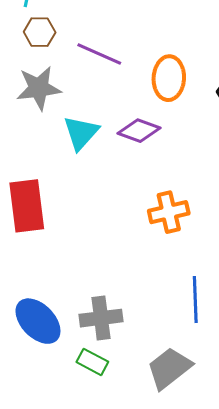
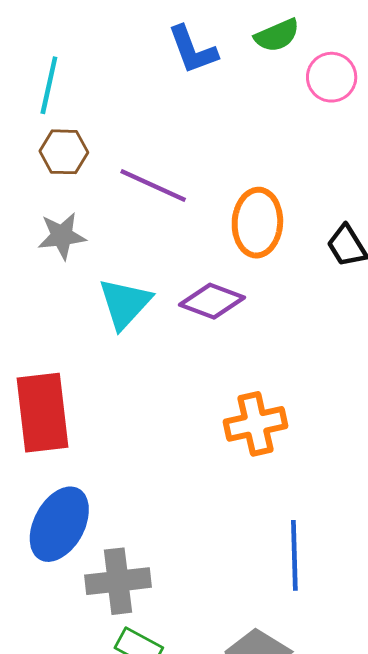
gray star: (39, 88) -> (62, 236), size x0.7
gray cross: (101, 318) -> (118, 581), moved
blue ellipse: (38, 321) -> (59, 524), moved, turned 72

